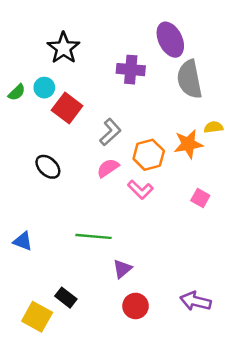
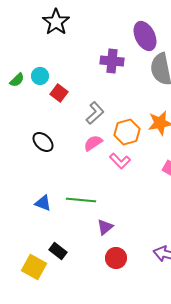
black star: (64, 48) -> (56, 22), moved
red square: (67, 108) -> (59, 93), size x0.7
blue triangle: (23, 241) -> (43, 203), moved

